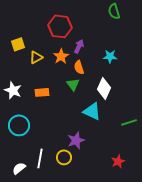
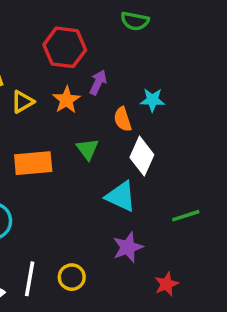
green semicircle: (114, 11) -> (135, 21), moved, turned -63
orange semicircle: (79, 67) -> (123, 119), moved
orange rectangle: (42, 92) -> (33, 163), size x1.5
purple star: (76, 140) -> (128, 247), moved

